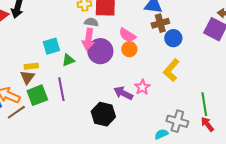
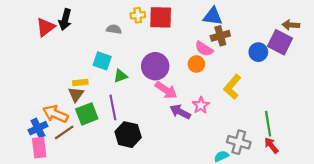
gray semicircle: (91, 22) -> (114, 29), moved
pink semicircle: (127, 35) -> (204, 49), moved
blue circle: (173, 38) -> (258, 52), moved
pink arrow: (88, 39) -> (166, 90), moved, turned -65
cyan square: (51, 46) -> (102, 61), turned 36
orange circle: (129, 49) -> (196, 64), moved
black hexagon: (103, 114) -> (128, 135), moved

